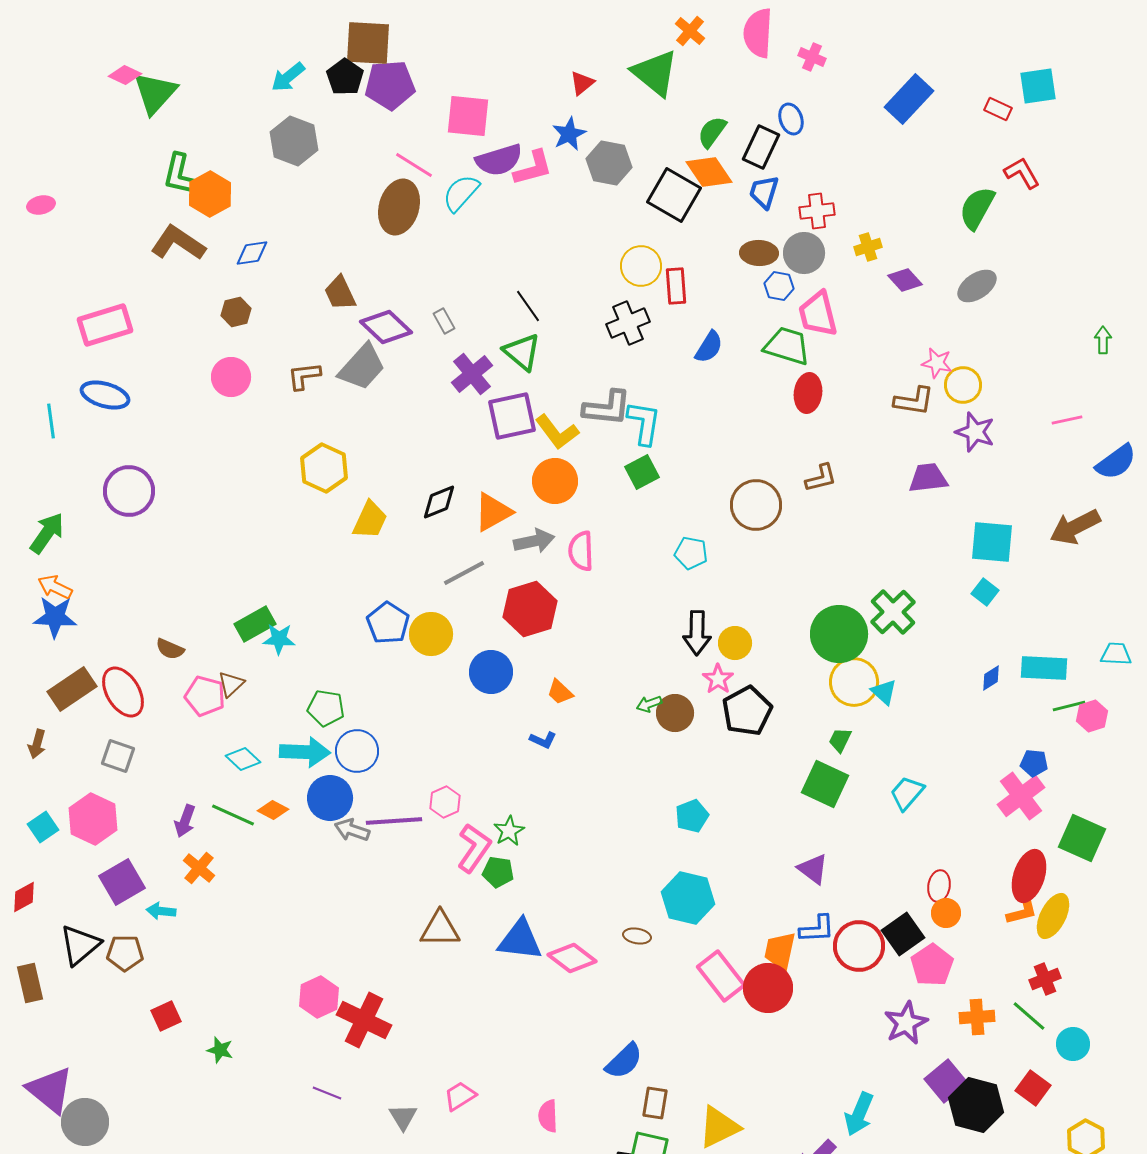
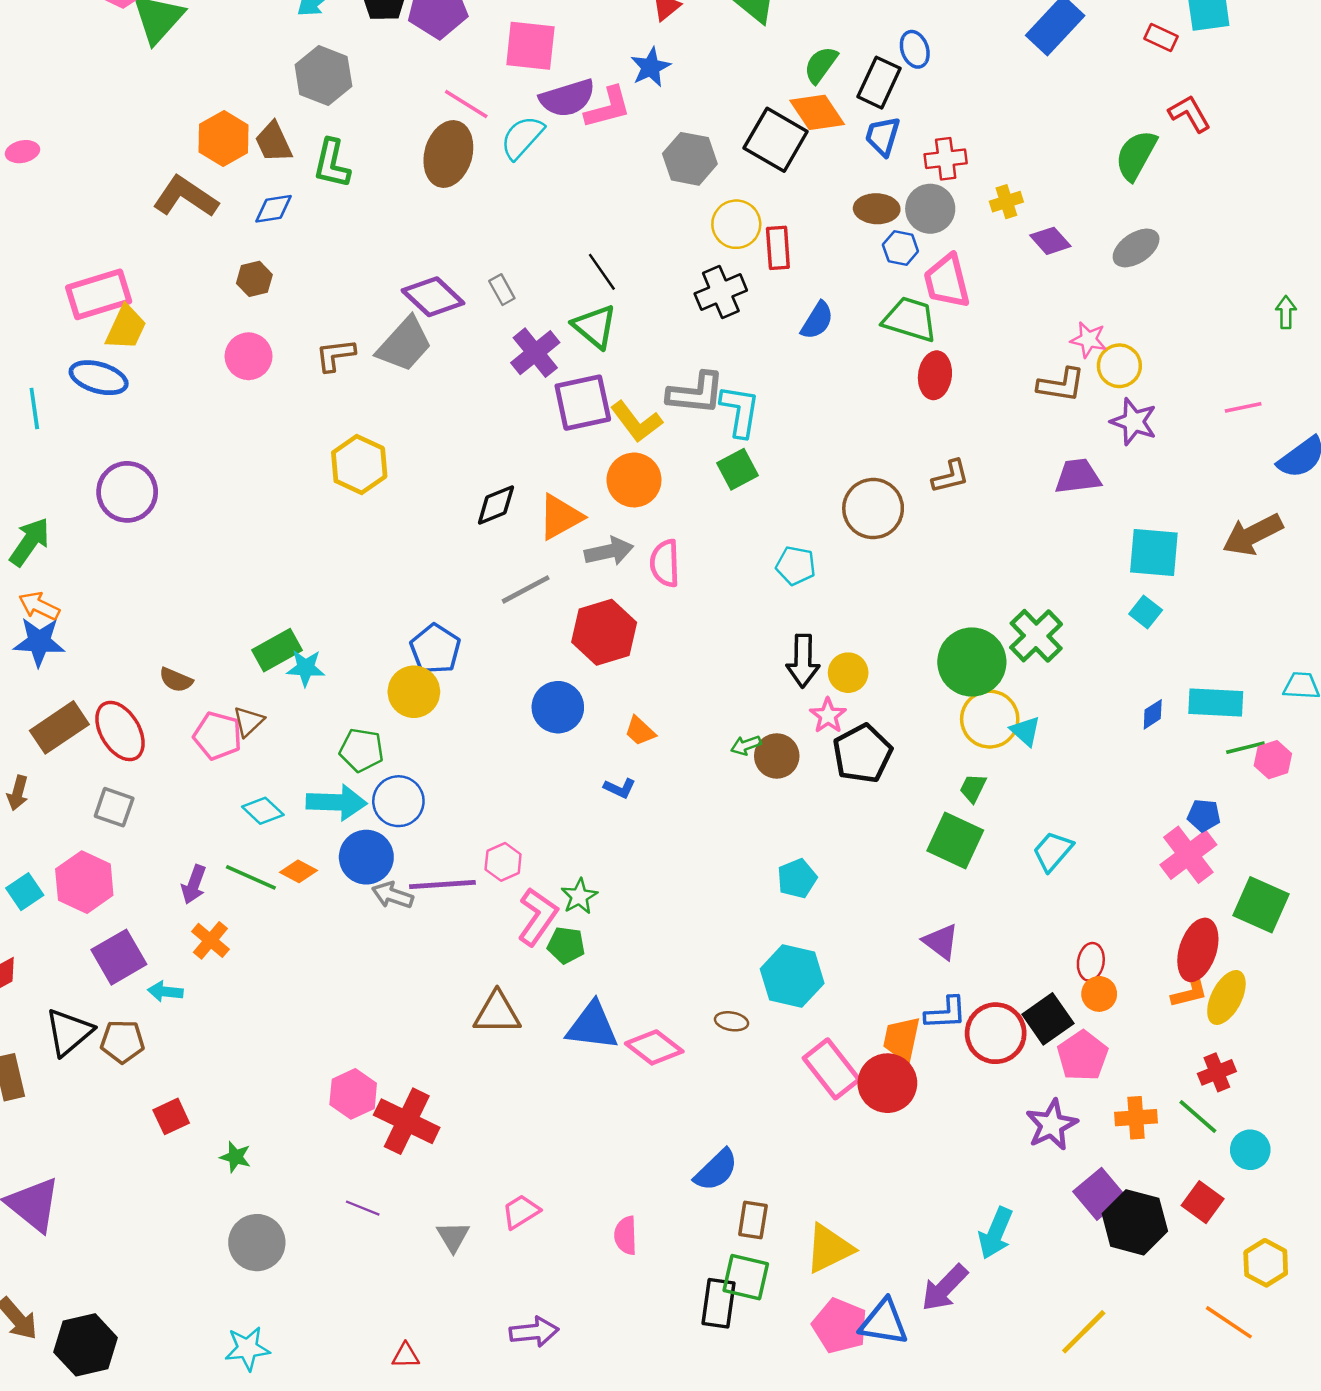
gray hexagon: (609, 163) -> (690, 159), moved
green L-shape: (179, 174) -> (332, 164), moved
brown trapezoid: (340, 293) -> (273, 142), moved
yellow trapezoid: (370, 520) -> (126, 328), moved
yellow circle: (431, 634) -> (414, 692), moved
gray circle: (85, 1122) -> (257, 1243), moved

